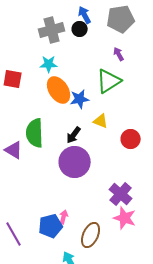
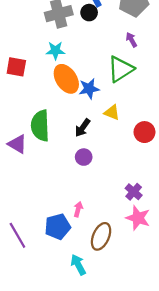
purple circle: (75, 162) -> (84, 157), size x0.5
purple cross: (121, 194) -> (134, 192), size x0.7
pink arrow: (64, 217) -> (78, 209), moved

